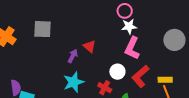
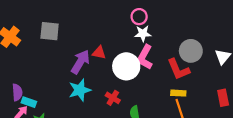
red triangle: (89, 46) -> (99, 53), turned -32
purple arrow: (73, 56) -> (80, 62), size x1.6
white circle: (117, 72) -> (126, 66), moved, size x1.6
red L-shape: (140, 76) -> (178, 69), moved, turned -75

